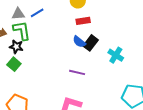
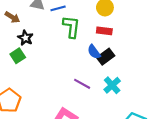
green L-shape: (22, 31) -> (71, 27), moved
cyan cross: (116, 55) -> (112, 85), moved

